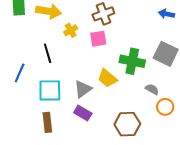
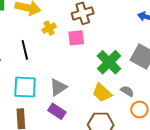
green cross: (132, 61) -> (109, 62), turned 30
yellow trapezoid: (107, 78) -> (102, 93), moved

